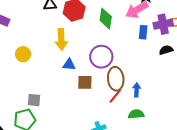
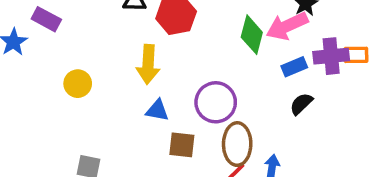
green diamond: (106, 19) -> (252, 35), moved
blue rectangle: (143, 32) -> (294, 67), turned 56
black semicircle: (166, 50) -> (301, 104), moved, turned -32

